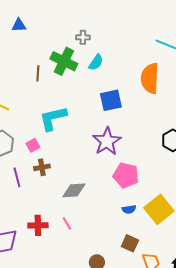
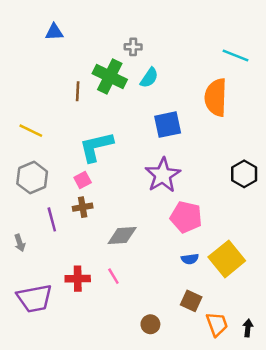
pink square: (33, 145) -> (83, 180), moved

